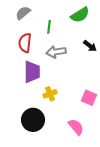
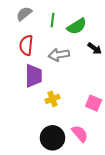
green semicircle: (80, 15) -> (77, 26), moved
green line: (49, 27) -> (52, 20), moved
black circle: (33, 120) -> (52, 138), moved

